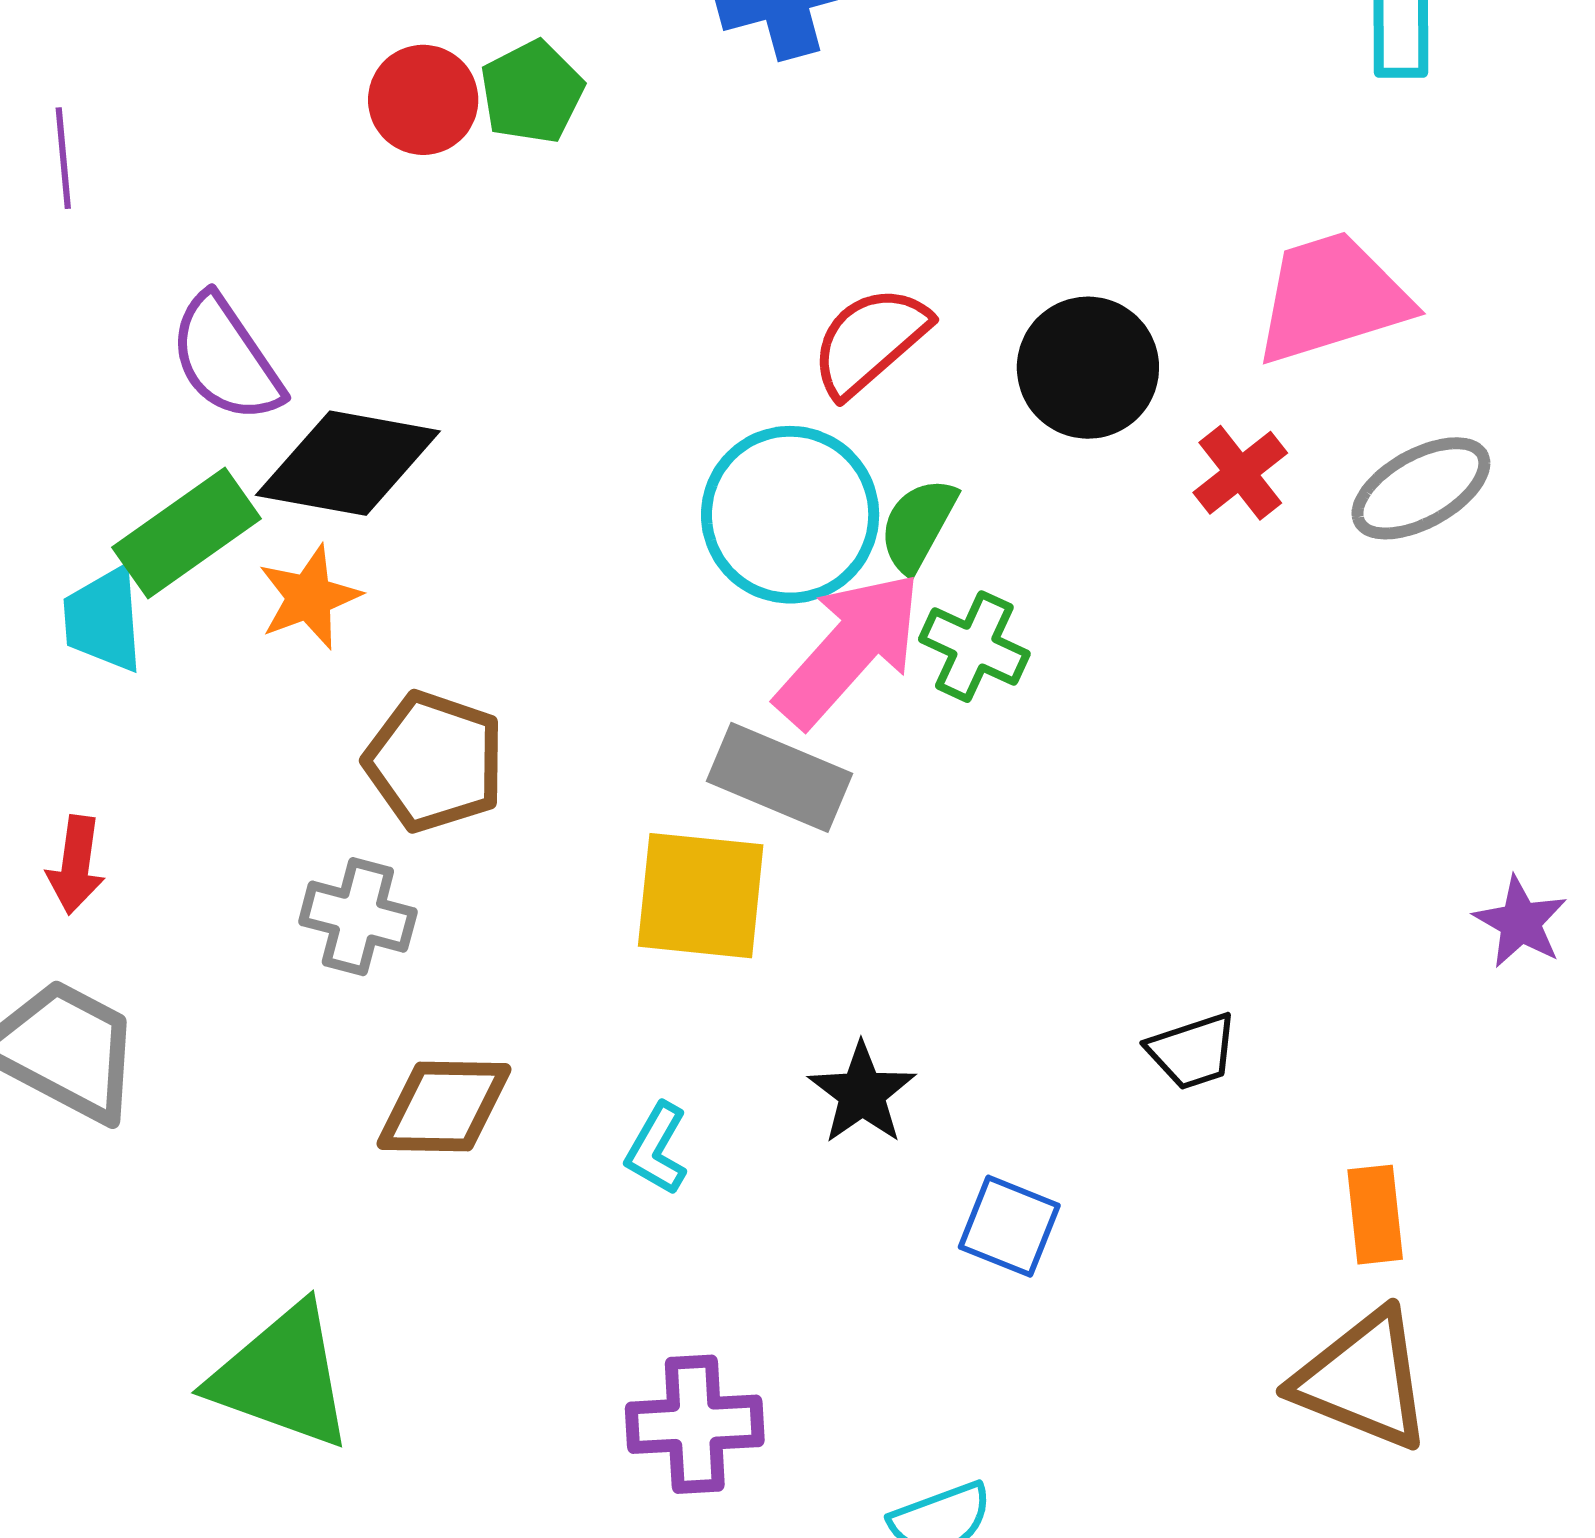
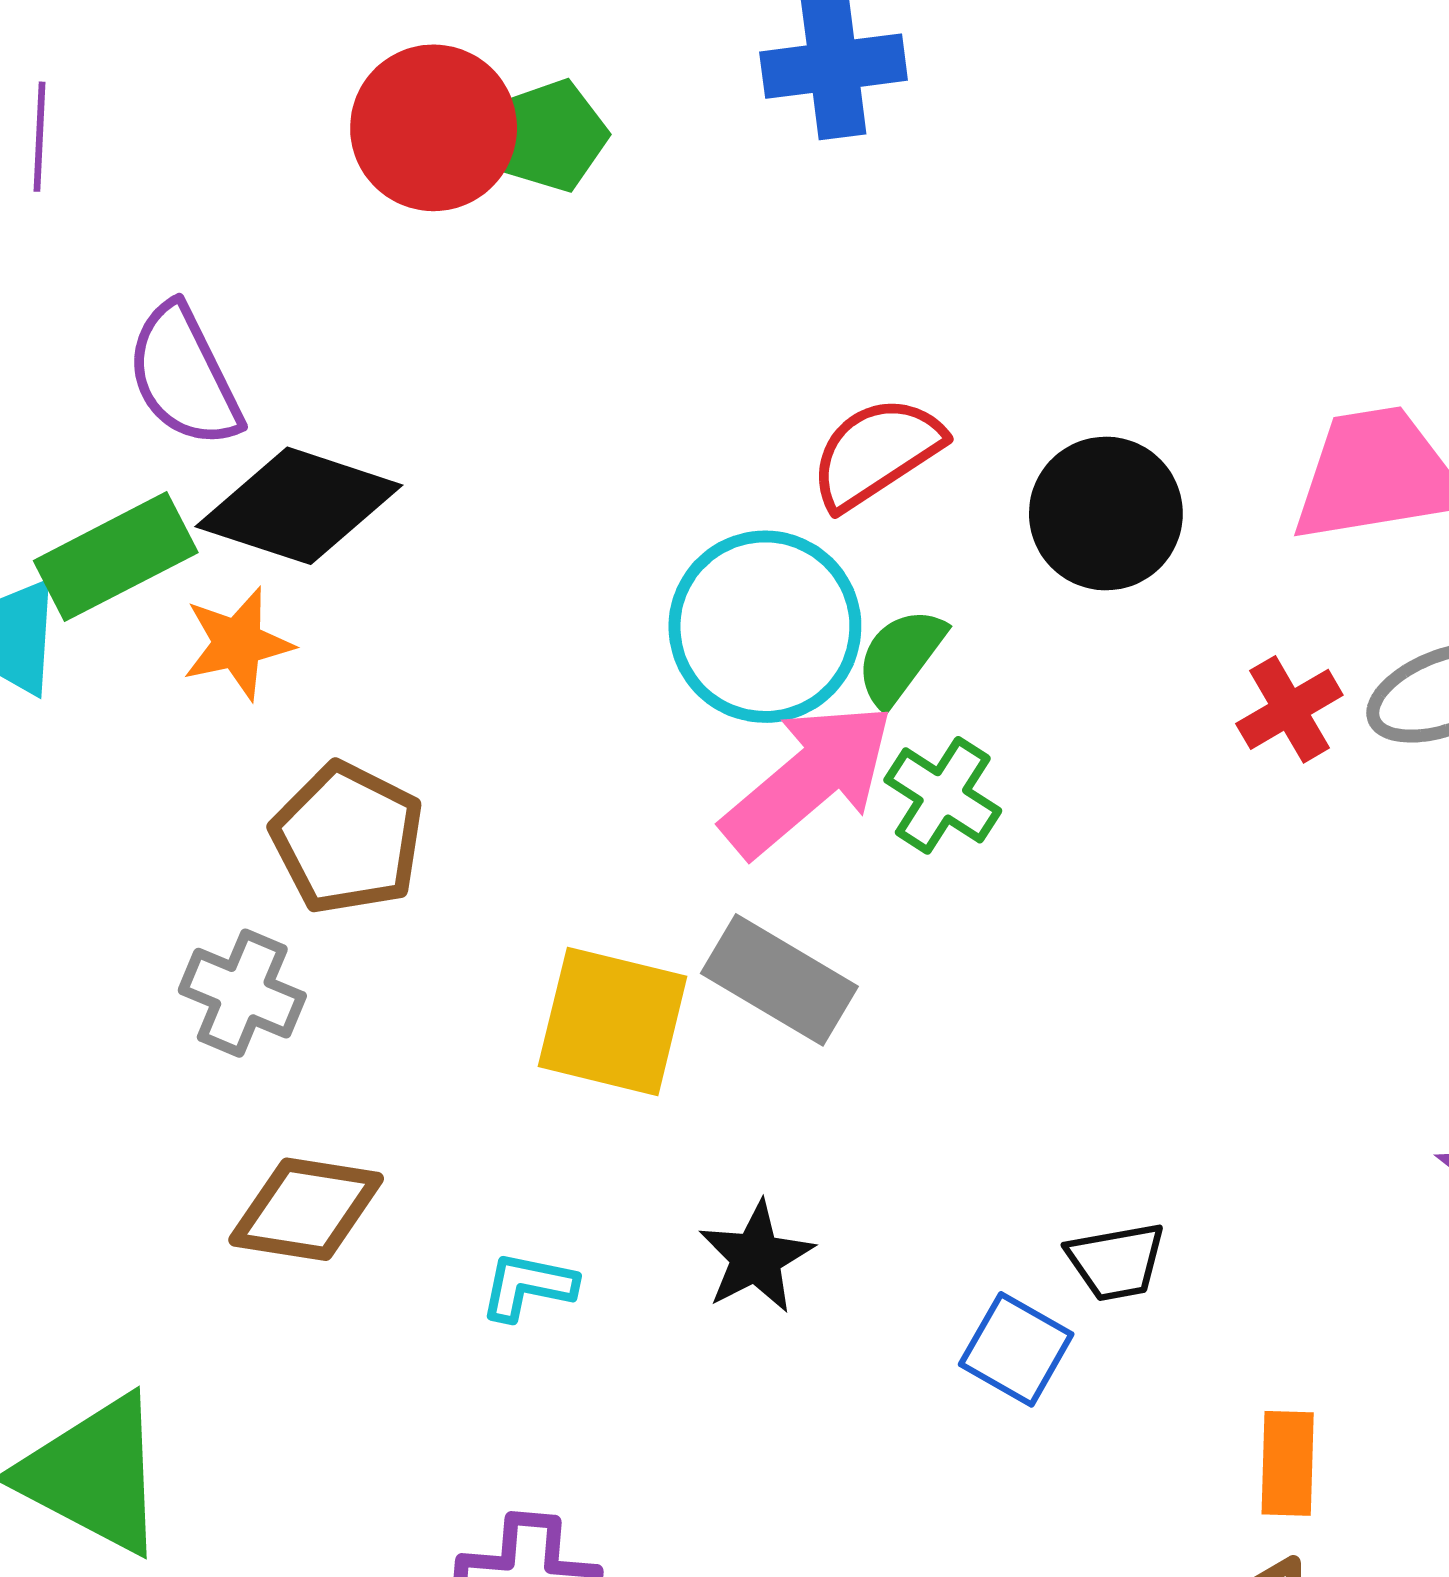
red circle: (423, 100) -> (434, 128), size x1.4
red cross: (1240, 473) -> (1289, 709), moved
gray rectangle: (779, 777) -> (779, 980), moved
cyan L-shape: (657, 1149) -> (528, 1286), turned 64
blue square: (1009, 1226) -> (1016, 1349), moved

